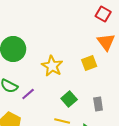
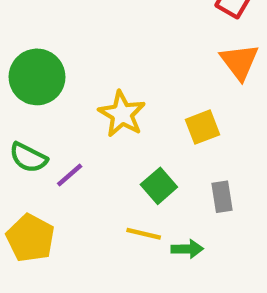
yellow square: (89, 63) -> (202, 127), moved

